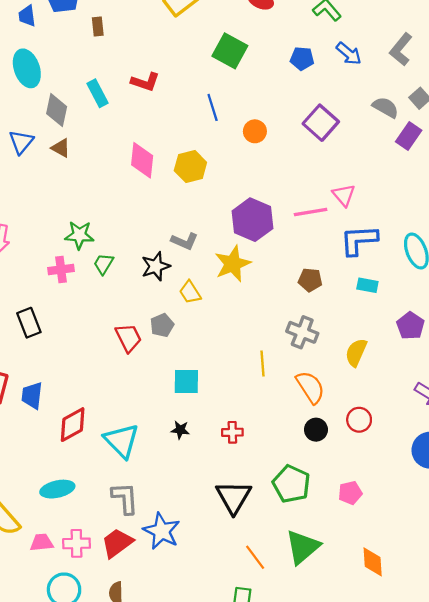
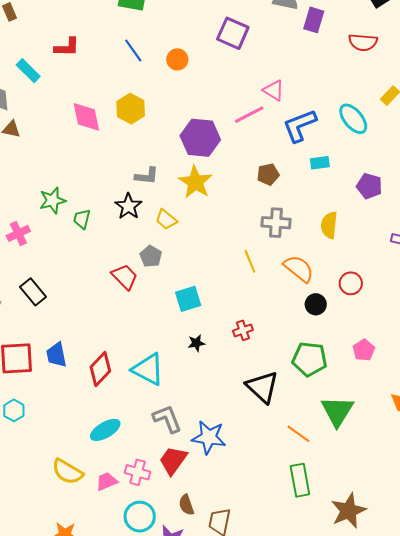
pink cross: (61, 270) -> (18, 233), moved
pink cross: (77, 543) -> (138, 472), turned 35

